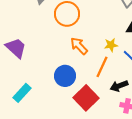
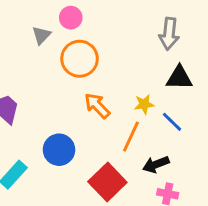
blue circle: (65, 76) -> (59, 150), moved

